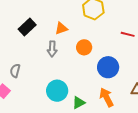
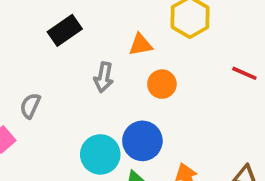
orange triangle: (61, 28) -> (141, 45), moved
blue circle: (108, 67) -> (142, 141), moved

